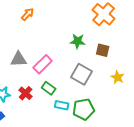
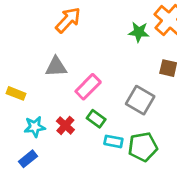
orange arrow: (28, 14) -> (68, 20), size x1.5
green star: (78, 41) -> (139, 32), moved
gray triangle: (19, 59) -> (56, 67), moved

